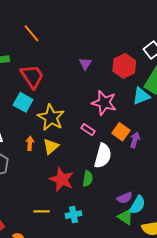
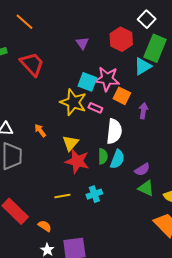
cyan square: (23, 102) -> (87, 82), moved
yellow star: (51, 117) -> (73, 102), moved
orange square: (121, 132) -> (122, 96), moved
orange arrow: (30, 143) -> (40, 131), turned -32
yellow triangle: (51, 146) -> (70, 143), moved
cyan semicircle: (138, 205) -> (117, 159), moved

